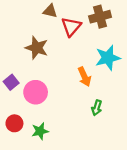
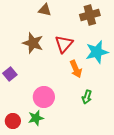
red triangle: (71, 27) -> (64, 44), moved
pink circle: (36, 92) -> (44, 97), moved
red circle: (14, 123) -> (13, 121), moved

